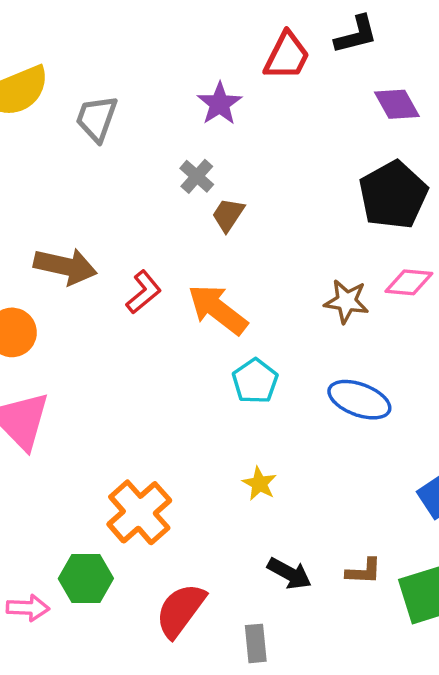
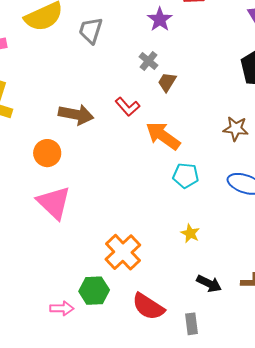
red L-shape: (144, 292) -> (127, 107), moved, turned 90
cyan pentagon: (255, 381) -> (186, 176), turned -30
red semicircle: (181, 610) -> (148, 307), turned -92

